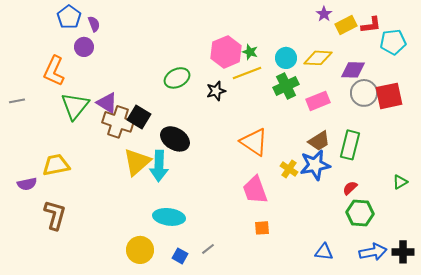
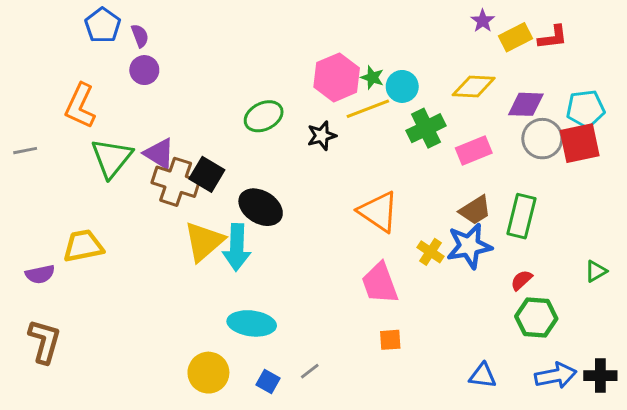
cyan pentagon: (393, 42) -> (585, 109), moved
purple circle: (84, 47) -> (144, 70), moved
cyan circle: (286, 58) -> (402, 86), moved
brown L-shape: (55, 215) -> (44, 341), moved

